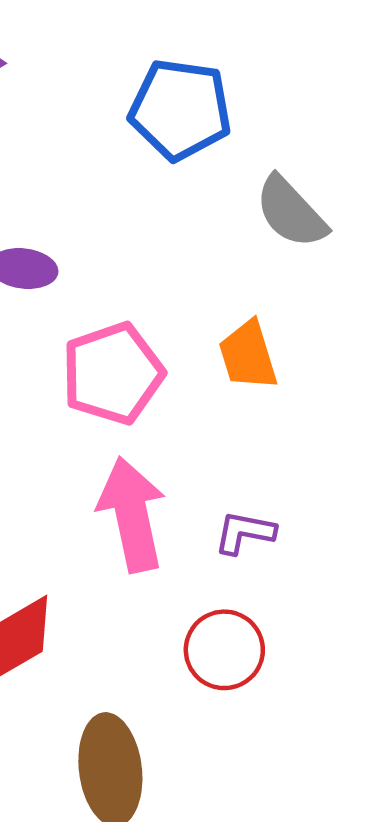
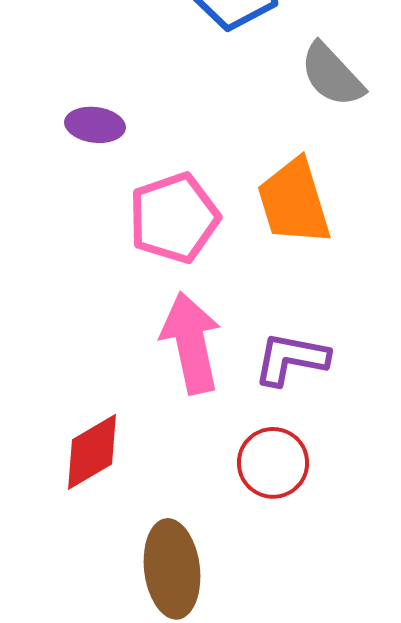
orange trapezoid: (248, 355) -> (294, 202), size x1.4
purple L-shape: (245, 533) -> (291, 359), size x1.4

